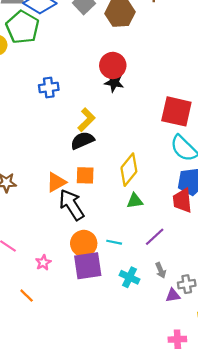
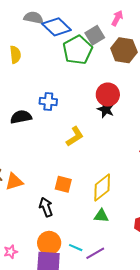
green pentagon: (22, 27) -> (78, 50), moved
black semicircle: (82, 140) -> (21, 117), moved
orange triangle: (56, 182) -> (14, 182), moved
black arrow: (72, 205) -> (46, 207), size x0.7
purple line: (155, 237) -> (95, 253), moved

